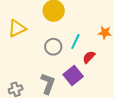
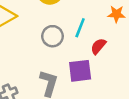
purple square: (73, 75) -> (80, 71), turned 36

